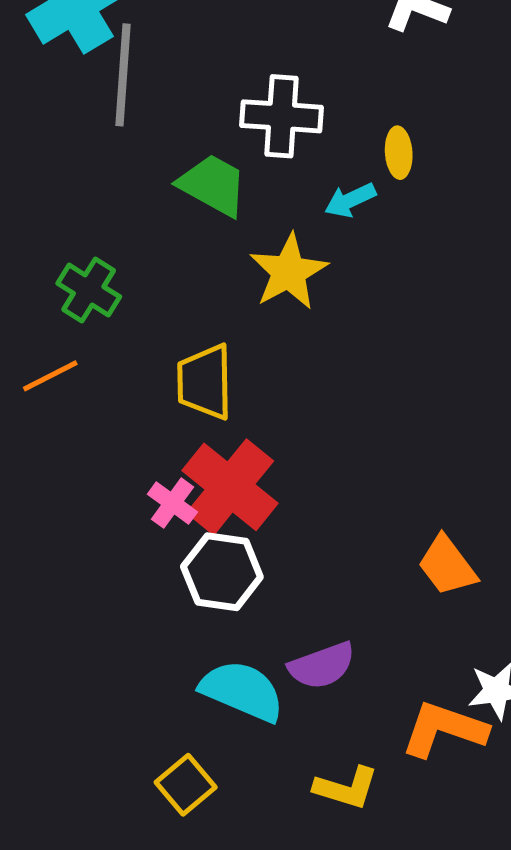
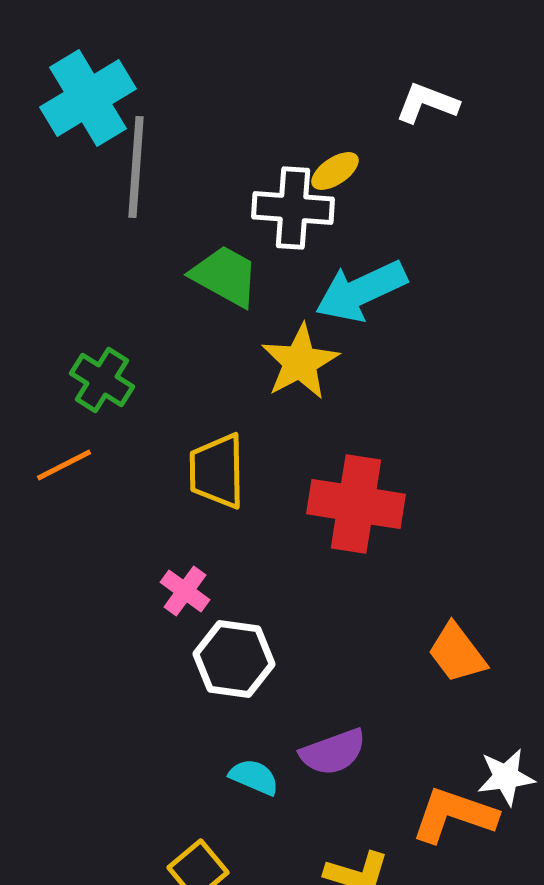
yellow ellipse: (399, 153) -> (335, 171), moved, turned 60
cyan arrow: (350, 200) -> (361, 291), size x1.8
red cross: (230, 487) -> (356, 504), moved, turned -30
cyan semicircle: (242, 691) -> (254, 777), size x0.6

